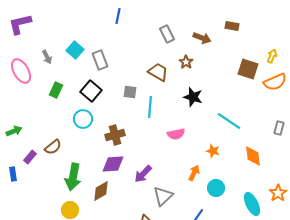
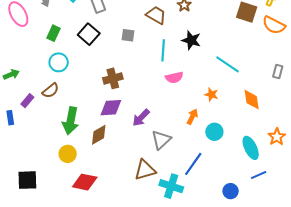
orange semicircle: (275, 82) -> (274, 25), turned 50
cyan line: (150, 107) -> (163, 50), moved
cyan circle: (83, 119) -> (59, 62), moved

